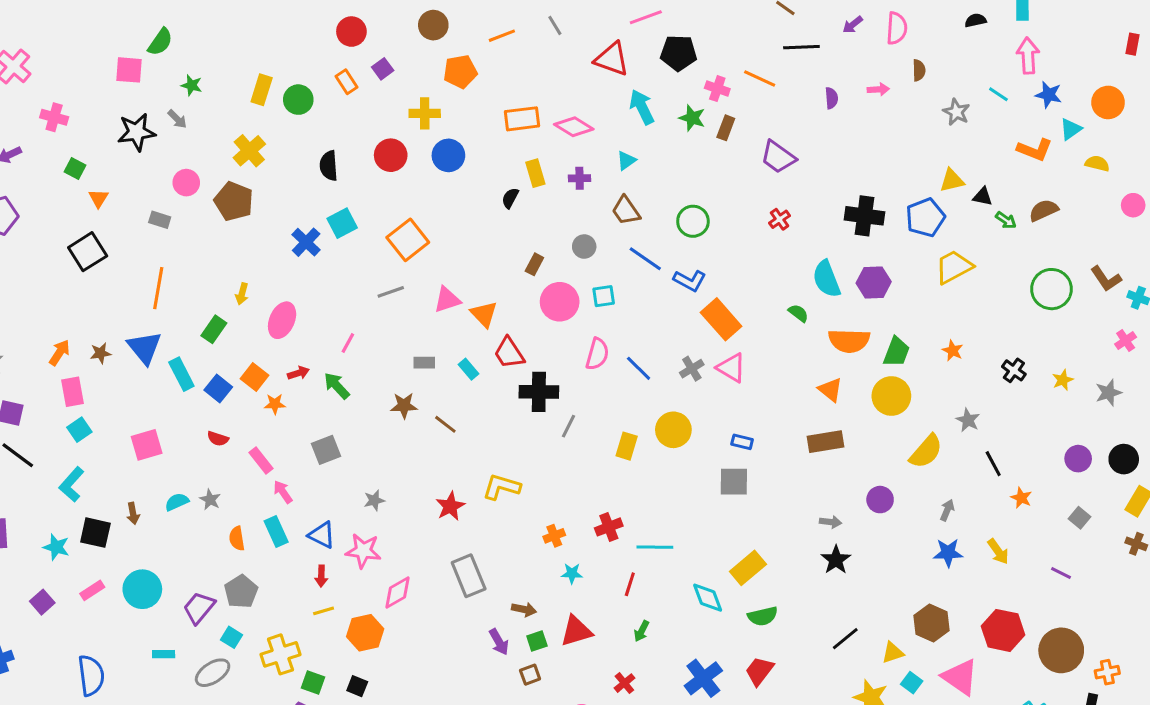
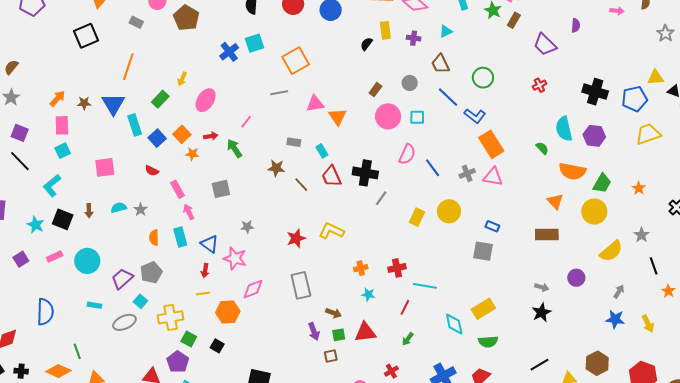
purple semicircle: (831, 98) -> (576, 25), moved
red trapezoid: (509, 353) -> (332, 176), moved
pink triangle: (731, 368) -> (493, 177), turned -30

